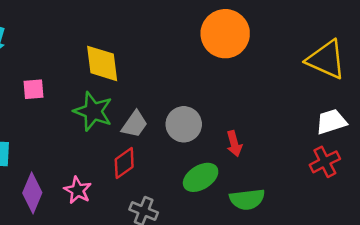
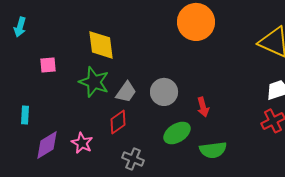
purple diamond: (32, 193) -> (47, 145), turned 36

